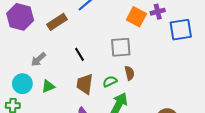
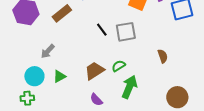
black line: (79, 54) -> (102, 30), moved
brown semicircle: (129, 73) -> (163, 56), moved
brown trapezoid: (85, 84) -> (95, 71), turned 55

